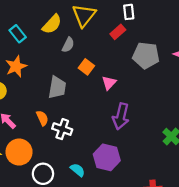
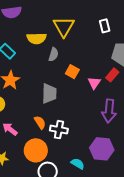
white rectangle: (129, 12) -> (105, 26), moved
yellow semicircle: (52, 24) -> (37, 38), turned 54
red rectangle: (118, 32) -> (112, 75), moved
orange circle: (19, 152) -> (36, 150), moved

